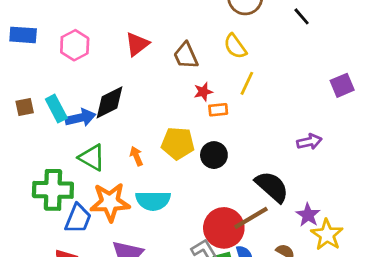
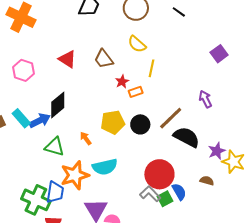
red triangle: (137, 44) -> (67, 59), turned -36
purple arrow: (309, 142) -> (205, 99), turned -90
green cross: (53, 190) -> (36, 200), moved, turned 36
purple star: (308, 215) -> (217, 151), turned 30
brown line: (251, 218) -> (171, 118), moved

